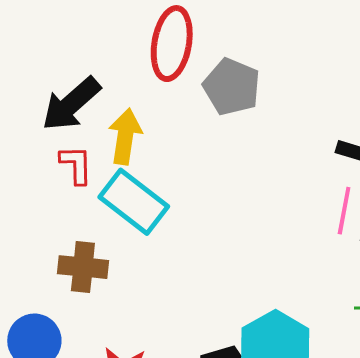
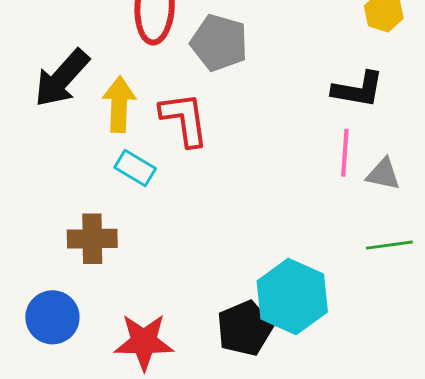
red L-shape: (76, 165) -> (184, 119), moved, size x1.4
cyan rectangle: (134, 202) -> (135, 168), size x0.6

